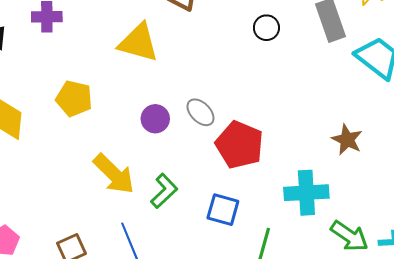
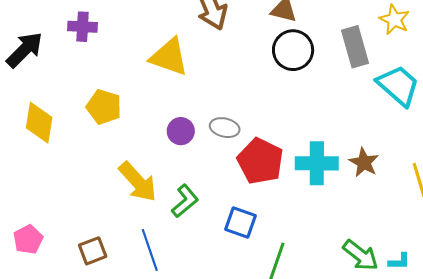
black circle: (266, 28) -> (293, 50), size x1.6
gray ellipse: (200, 112) -> (225, 128), turned -36
cyan cross: (306, 193) -> (317, 163), moved

